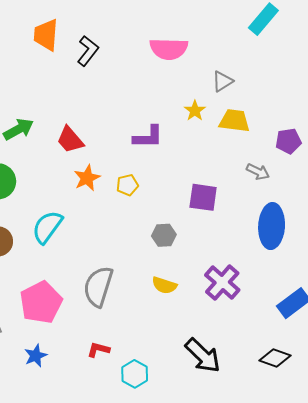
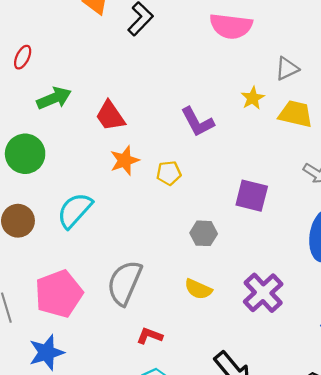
purple L-shape: (148, 137) -> (197, 122), turned 56
red L-shape: (98, 350) -> (150, 336), moved
blue star: (36, 356) -> (47, 353), size x1.4

